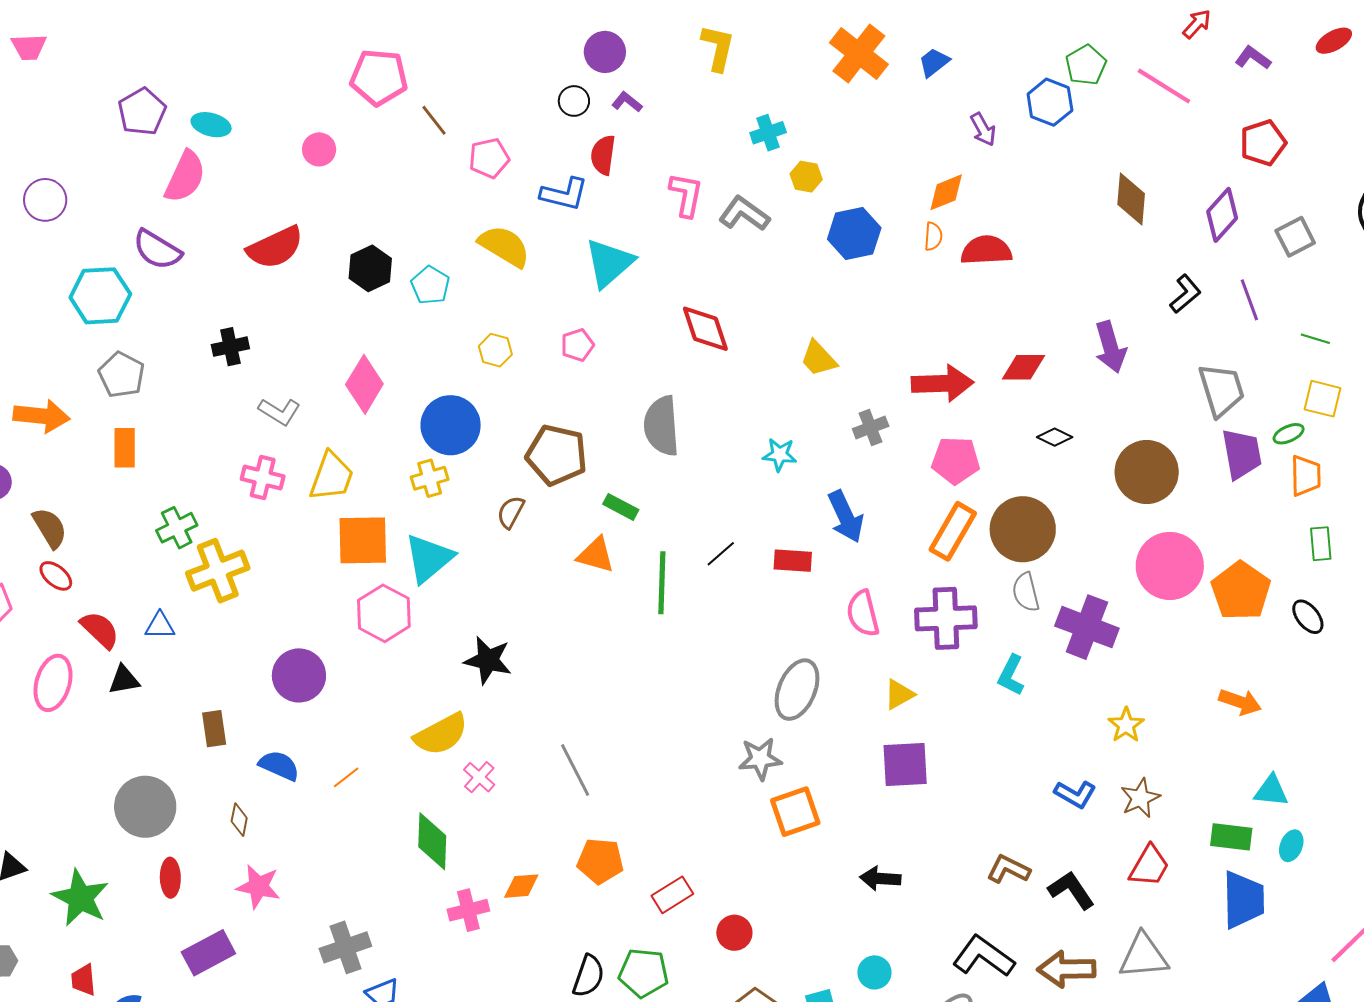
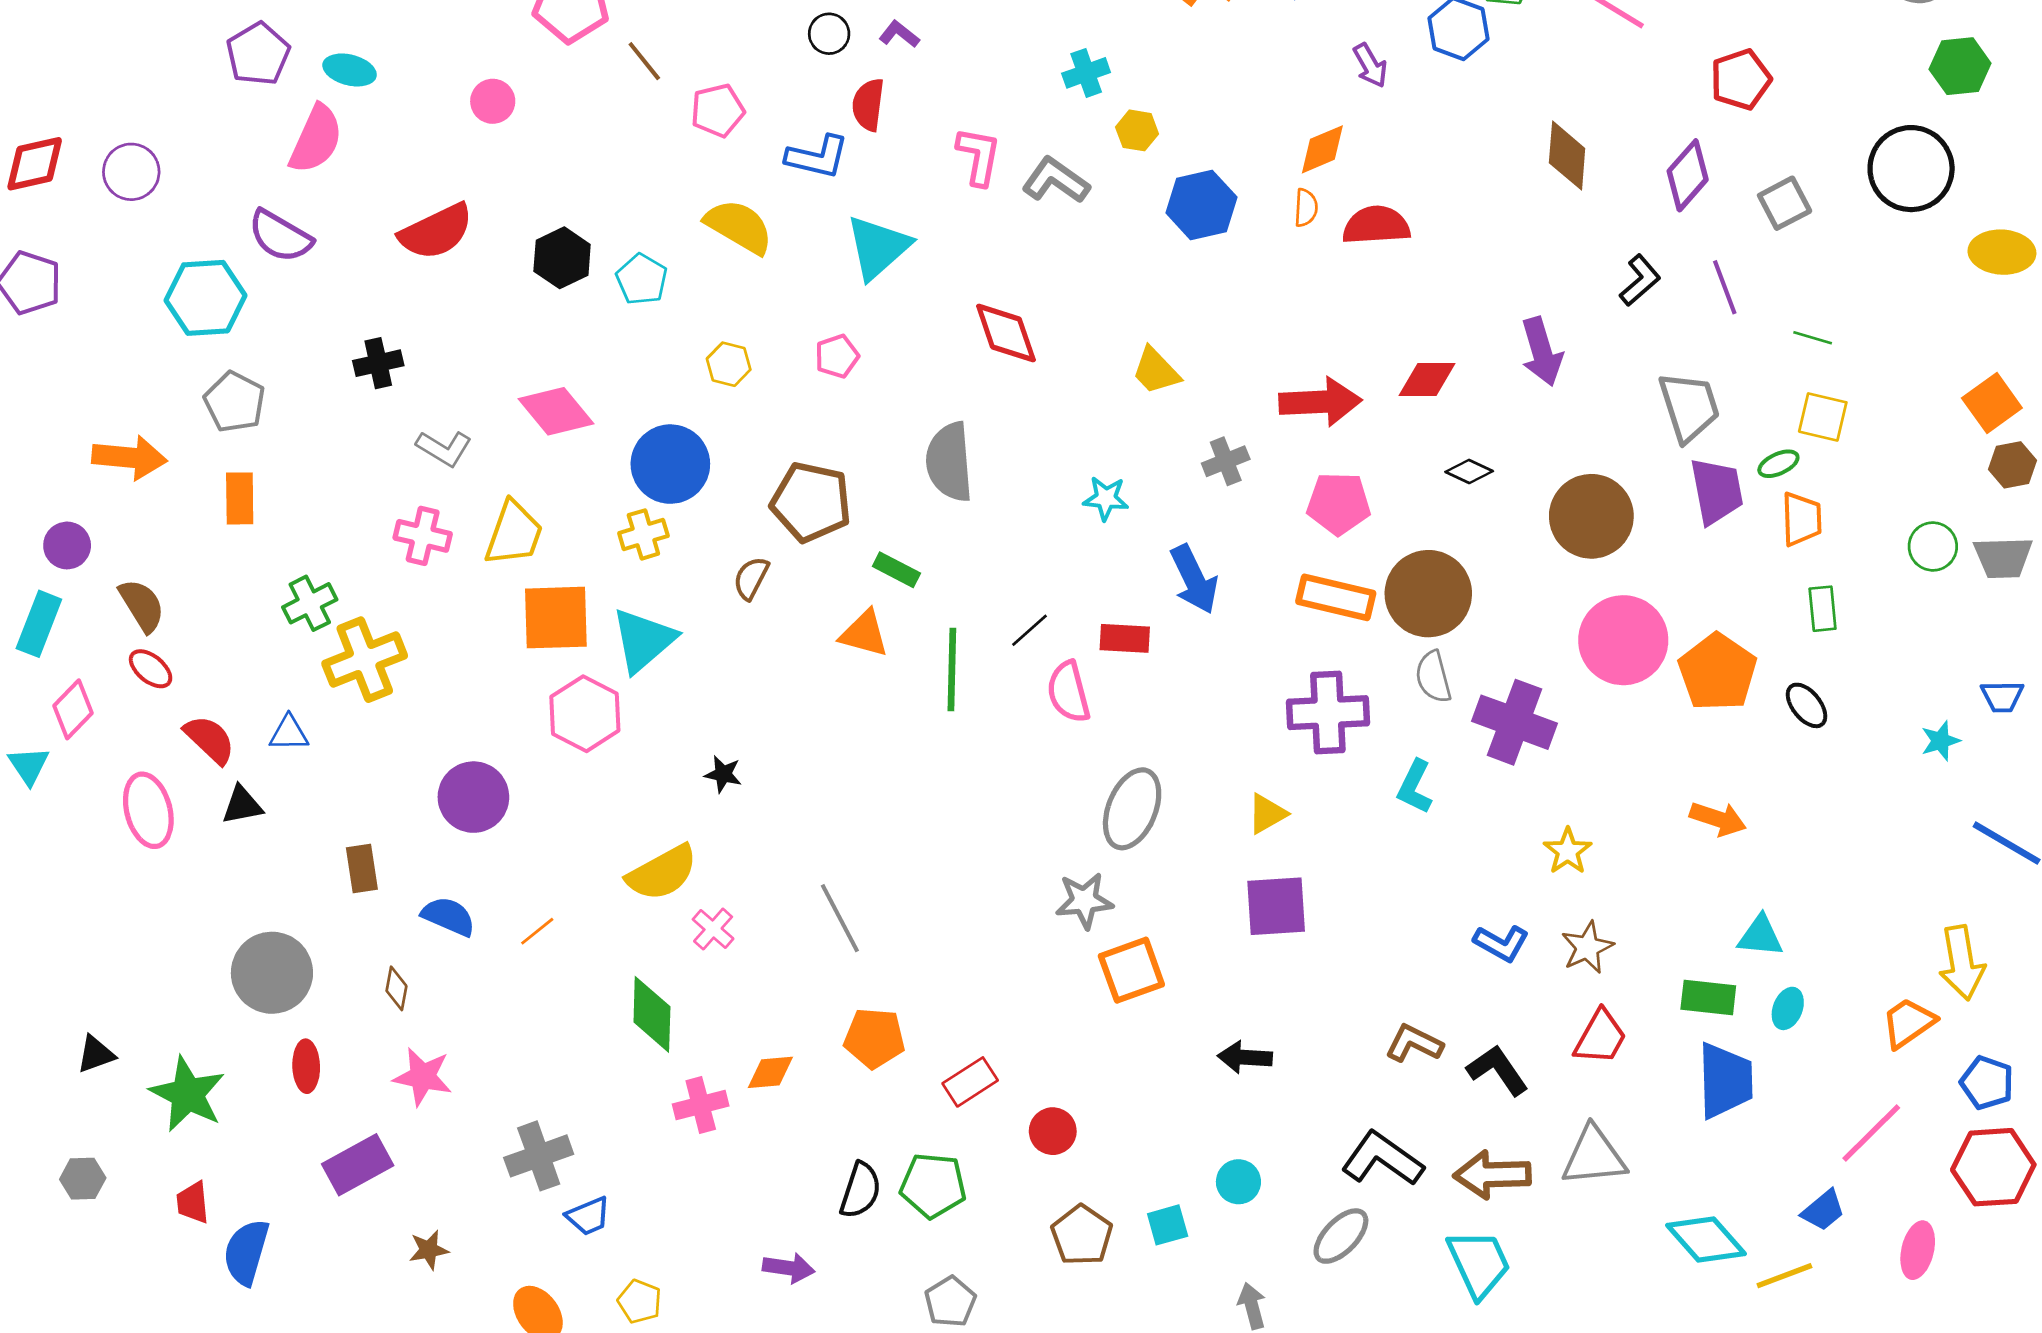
pink diamond: (364, 384) -> (556, 411), turned -70
orange rectangle: (953, 531) -> (1336, 597), turned 74
pink semicircle: (863, 613) -> (1069, 692), moved
black star: (488, 660) -> (723, 774), size x0.6
pink ellipse: (53, 683) -> (148, 810), turned -30

